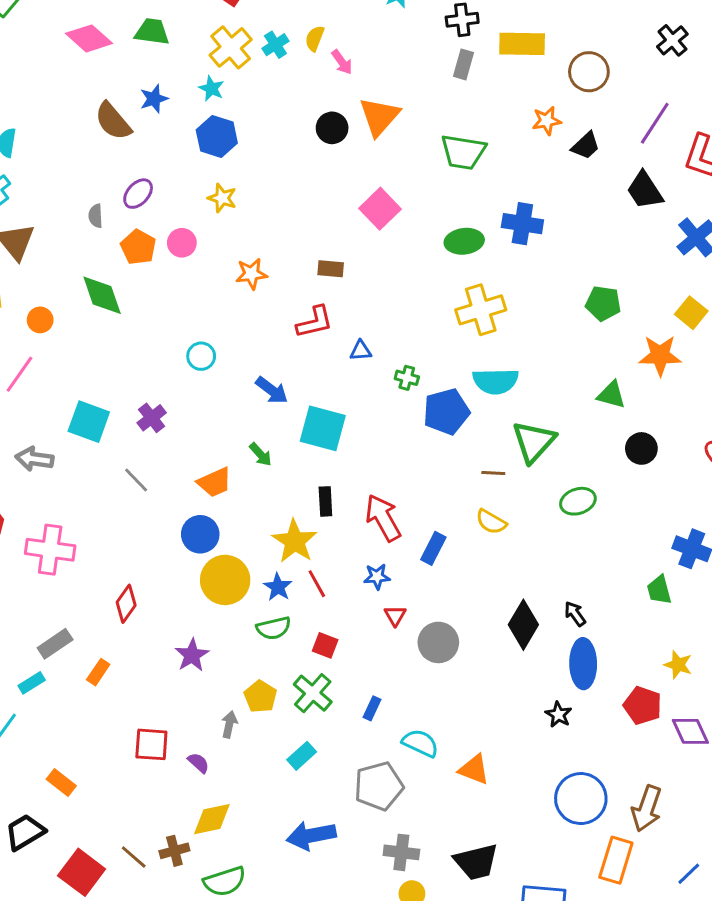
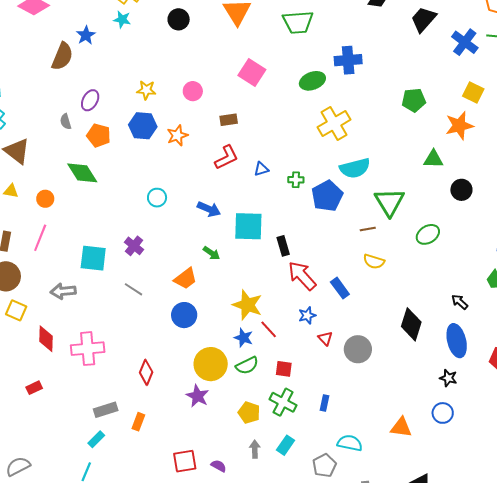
brown semicircle: (113, 121) -> (62, 56), turned -104
black circle: (332, 128) -> (179, 19), moved
blue hexagon: (217, 137) -> (143, 126), moved
black trapezoid: (645, 190) -> (424, 19), turned 88
pink circle: (182, 243) -> (193, 91), moved
black rectangle: (325, 501) -> (283, 246), moved
blue rectangle: (433, 548) -> (340, 288), turned -50
yellow circle: (225, 580) -> (211, 364), moved
black arrow: (575, 614) -> (460, 302), moved
gray rectangle: (55, 644) -> (106, 410), turned 30
gray arrow: (229, 724) -> (255, 449), moved
cyan semicircle: (420, 743) -> (350, 443), moved
gray pentagon: (379, 786) -> (324, 465), moved, size x0.7
blue circle: (581, 799) -> (443, 413), moved, size x0.6

